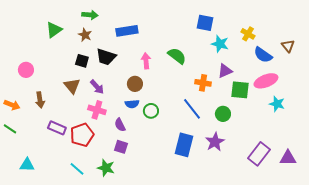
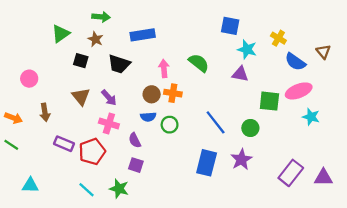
black square: (82, 61) -> (81, 61), moved
purple triangle: (225, 71) -> (240, 74), moved, turned 35
orange cross: (203, 83) -> (173, 93), moved

